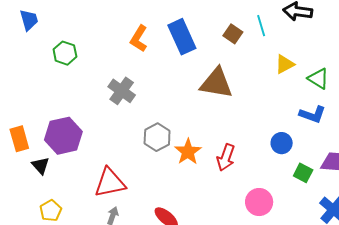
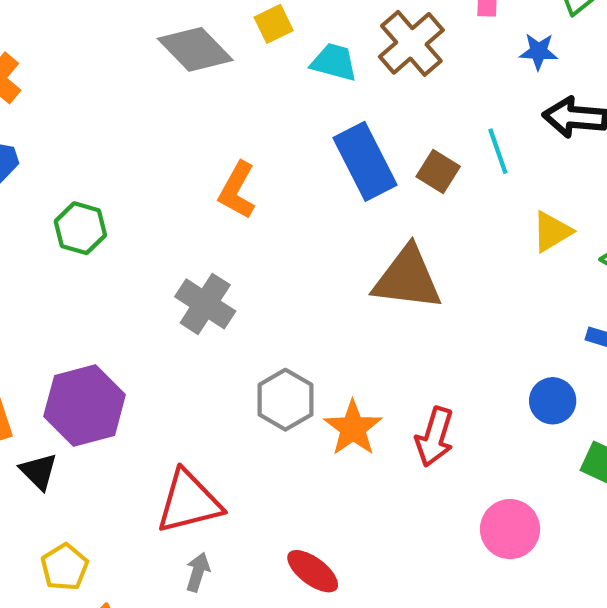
blue rectangle: (182, 37) -> (365, 161), moved

